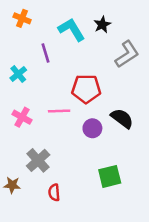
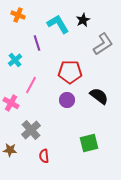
pink line: (59, 111) -> (31, 85), moved, turned -60
pink cross: (22, 117) -> (11, 103), moved
purple circle: (92, 128) -> (67, 100), moved

